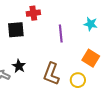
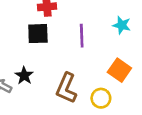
black square: (16, 30) -> (38, 34), moved

